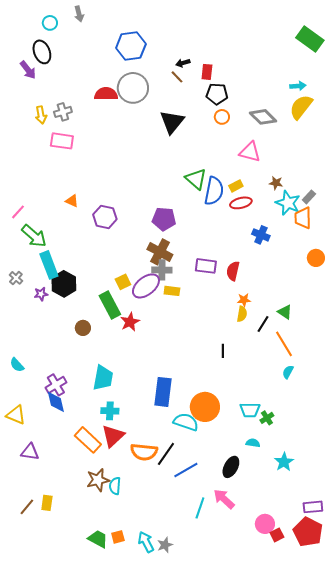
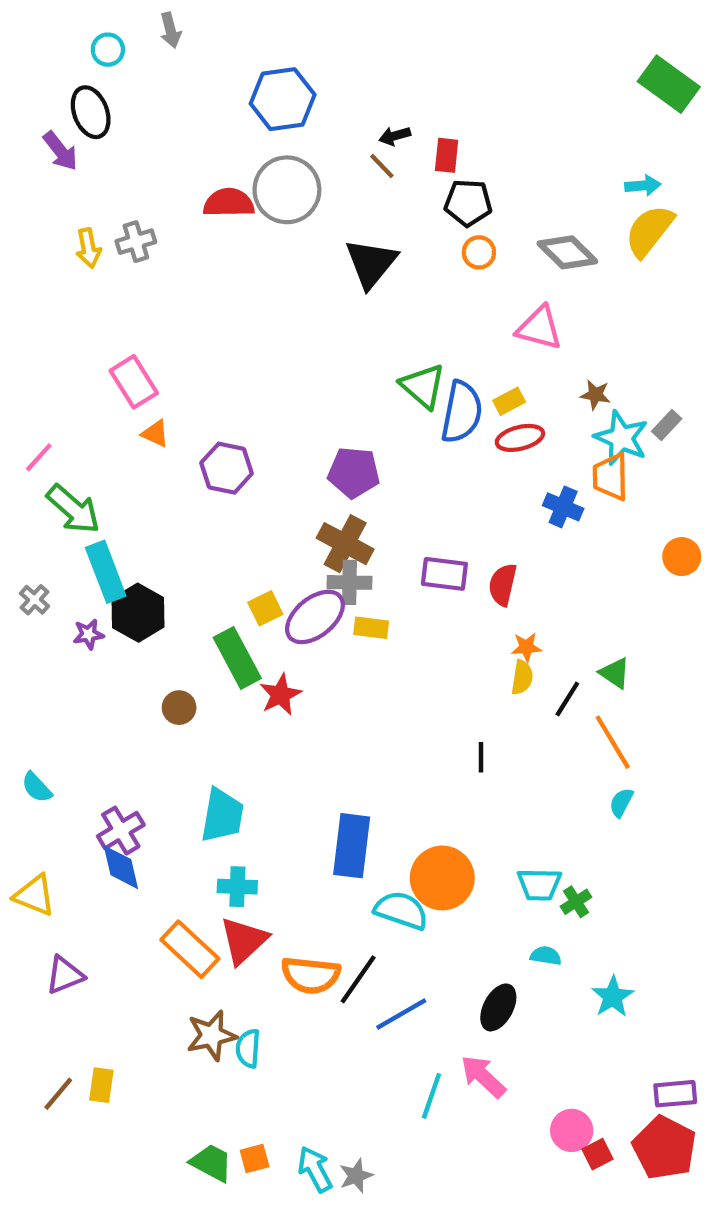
pink rectangle: (62, 141) -> (134, 382), moved, turned 50
orange trapezoid: (303, 218) -> (611, 477), moved
purple triangle: (30, 452) -> (65, 975), turned -30

